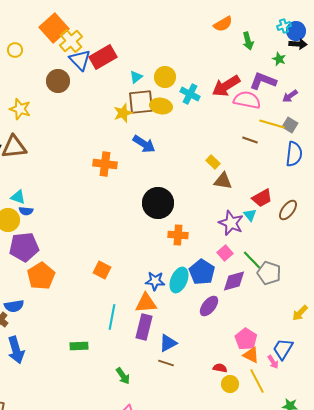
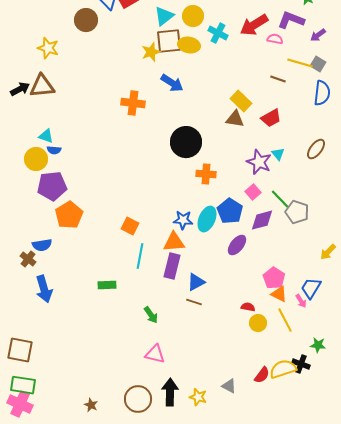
cyan triangle: (136, 77) -> (164, 16), size x1.5
pink semicircle: (247, 100) -> (275, 39), size x0.6
yellow rectangle: (213, 162) -> (241, 101), size x1.5
brown triangle: (223, 181) -> (235, 119), moved
red trapezoid: (262, 198) -> (271, 118), moved
orange square: (102, 270) -> (130, 226), moved

